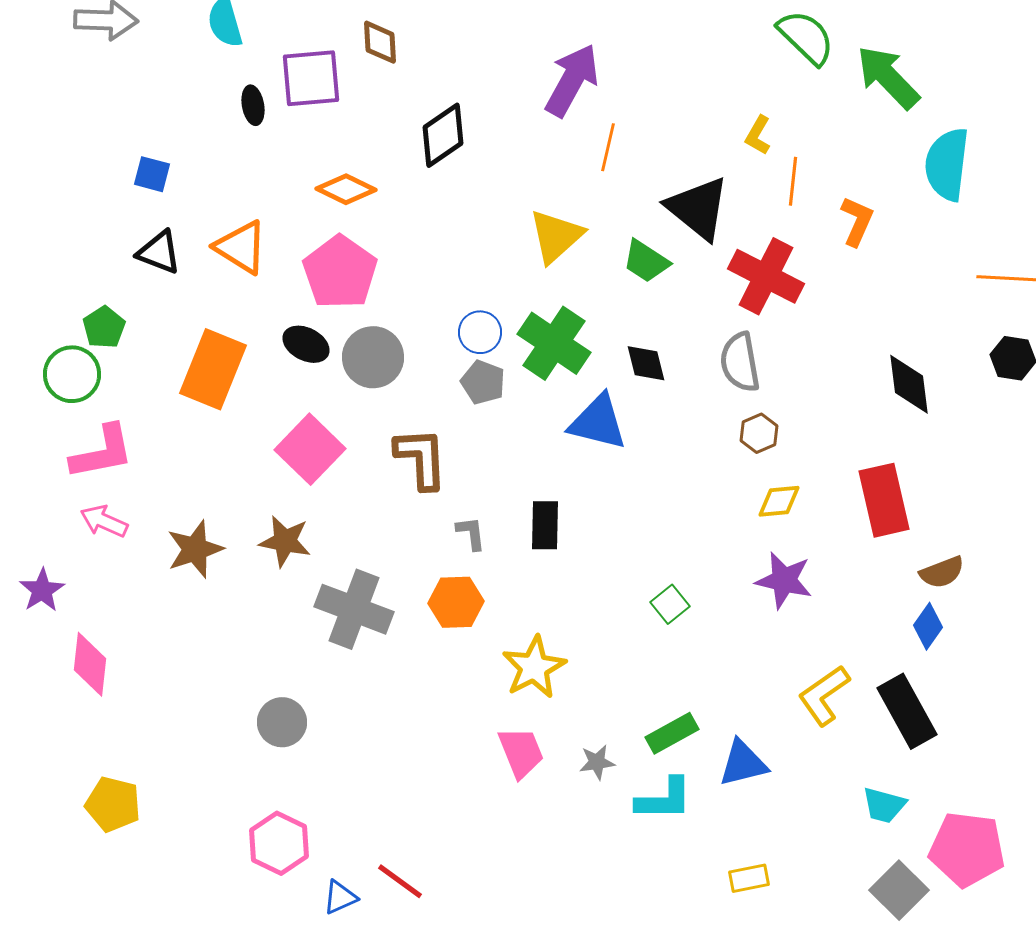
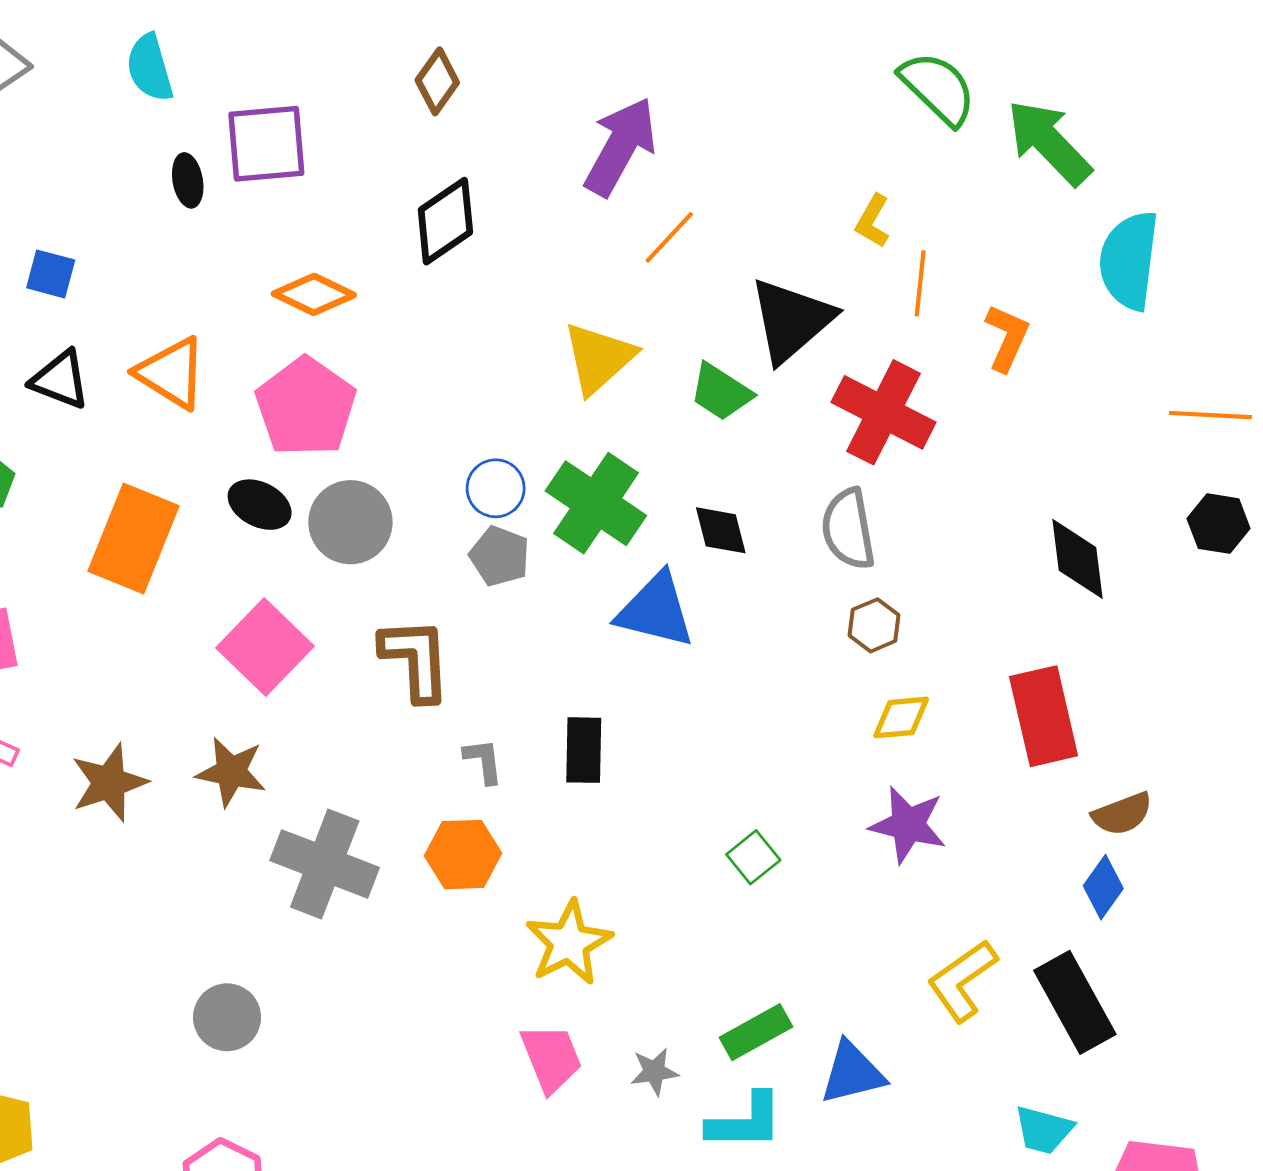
brown diamond: (380, 42) -> (437, 81), moved, turned 39
orange line: (608, 147) -> (669, 237), turned 30
black triangle: (698, 208) -> (791, 320), turned 40

